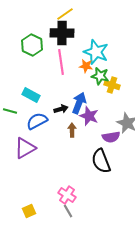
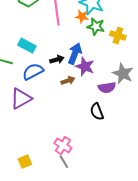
yellow cross: (112, 85) -> (118, 36), moved
brown arrow: (72, 130) -> (68, 81), turned 72
black semicircle: (101, 161) -> (97, 112), size x0.7

